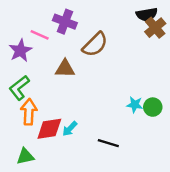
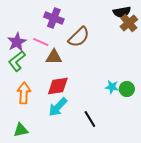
pink line: (40, 35) -> (41, 42), moved
green L-shape: (19, 88) -> (17, 61), moved
red diamond: (49, 129) -> (58, 86), moved
cyan arrow: (70, 129) -> (58, 107), size x1.5
black line: (108, 143) -> (90, 119), turned 42

